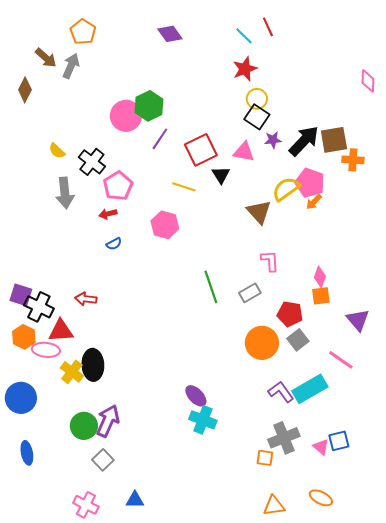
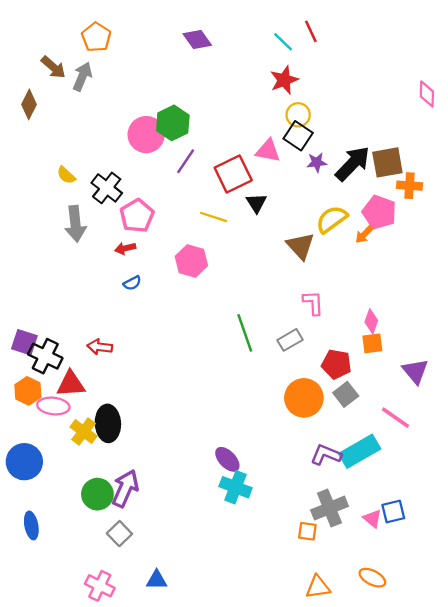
pink triangle: (244, 152) -> (268, 151), moved
pink pentagon: (310, 183) -> (379, 212), moved
purple L-shape: (281, 392) -> (326, 455), turned -32

